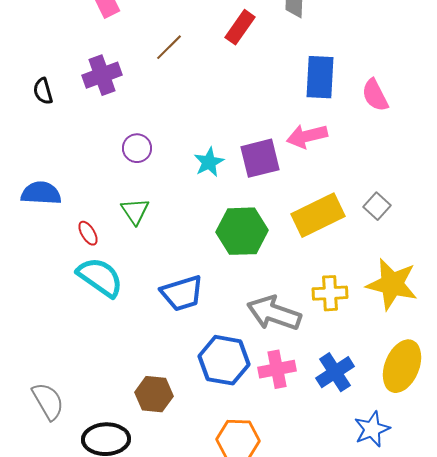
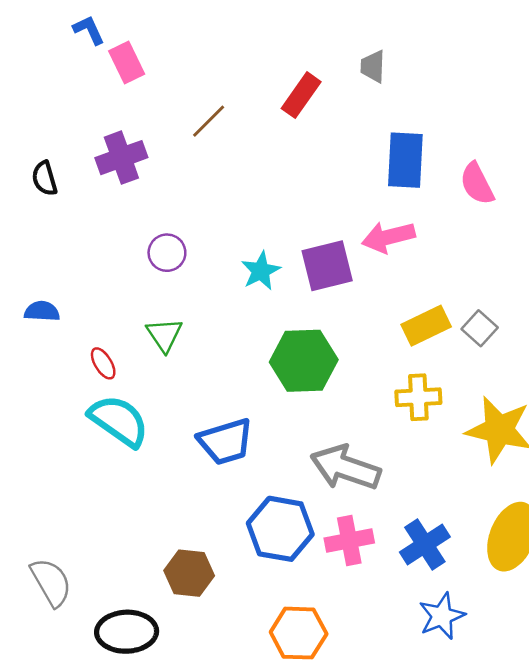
blue semicircle: (41, 193) -> (42, 311), size x0.7
yellow rectangle: (318, 215) -> (426, 326), moved, size x0.7
yellow cross: (330, 293) -> (418, 397), moved
blue star: (372, 429) -> (442, 616), moved

